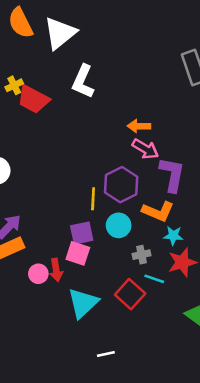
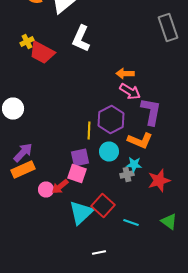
cyan star: (173, 236) -> (134, 164), moved
red arrow: (56, 270) -> (60, 186), turned 60
cyan line: (154, 279) -> (131, 222), moved
red square: (130, 294) -> (103, 206), moved

